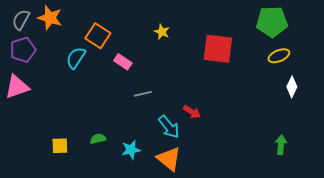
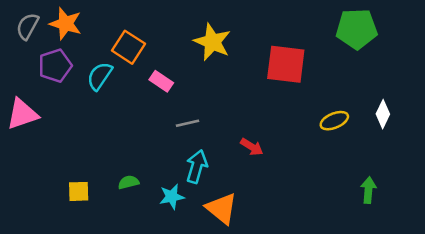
yellow star: (162, 32) -> (212, 42), size x1.8
purple pentagon: (23, 50) -> (55, 66), moved
yellow ellipse: (279, 56) -> (334, 121), moved
cyan arrow: (169, 127) -> (197, 167), moved, turned -125

